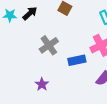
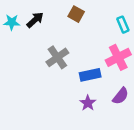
purple star: (42, 84) -> (88, 103), moved

